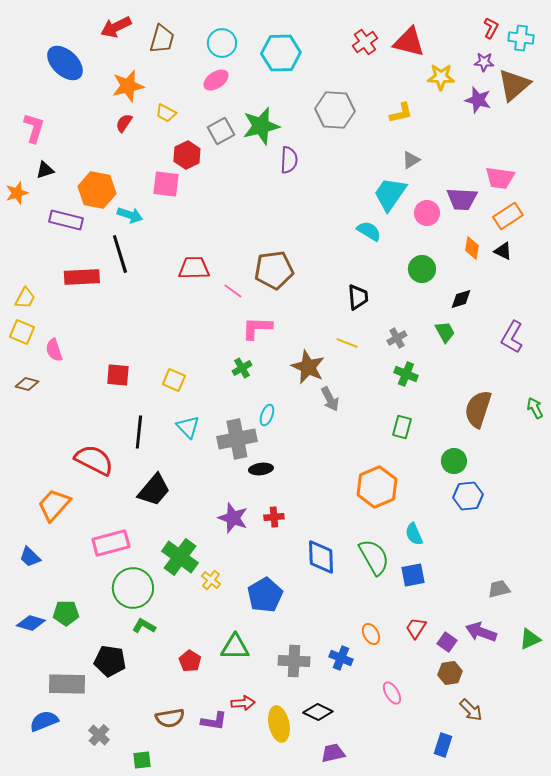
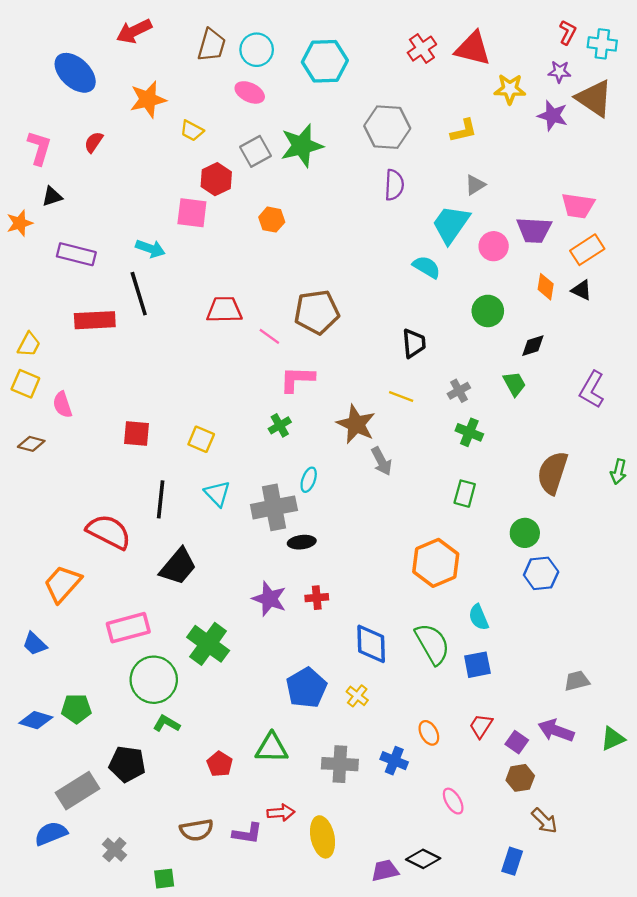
brown trapezoid: (162, 39) -> (212, 45), moved
pink ellipse: (216, 80) -> (250, 92), turned 60
brown triangle: (514, 85) -> (594, 98), turned -45
red semicircle: (124, 123) -> (94, 142), moved
purple semicircle: (289, 160) -> (394, 185), moved
orange hexagon: (97, 190) -> (272, 220), moved, size x0.6
green arrow: (535, 408) -> (618, 472), turned -140
yellow cross: (211, 580) -> (357, 696), moved
gray rectangle: (67, 684) -> (77, 791), turned -33
black diamond: (318, 712) -> (423, 859), moved

